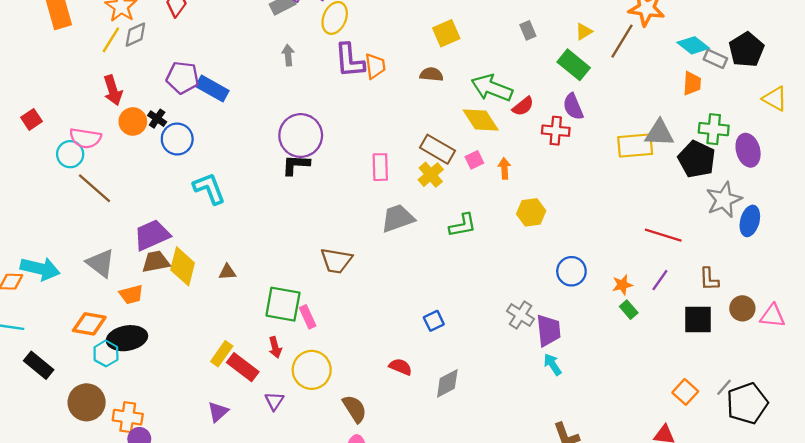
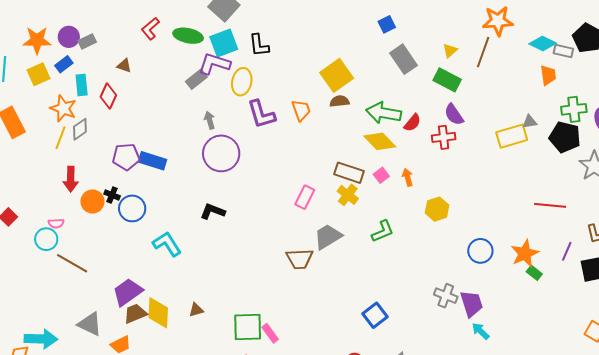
gray rectangle: (528, 30) -> (403, 59), size x1.8
yellow square: (446, 33) -> (337, 75), size x1.4
orange trapezoid: (375, 66) -> (301, 110), moved
brown semicircle: (431, 74) -> (340, 101), moved
red arrow: (113, 90) -> (71, 179), turned 30
gray triangle: (659, 133) -> (530, 122), size x0.6
purple circle: (301, 136) -> (221, 153), moved
pink semicircle: (85, 138) -> (56, 223), size x0.6
black L-shape: (296, 165) -> (213, 211), moved, turned 30
pink rectangle: (380, 167) -> (305, 197), turned 40
brown trapezoid: (336, 261) -> (299, 259), moved
purple line: (660, 280) -> (567, 251), moved
orange star: (622, 285) -> (525, 253), size x1.6
blue square: (434, 321) -> (375, 315), size x1.4

